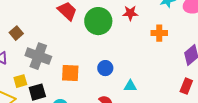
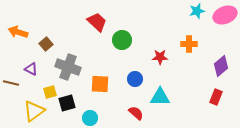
red star: (130, 13) -> (160, 57), moved
green circle: (98, 21) -> (122, 40), moved, size x0.7
cyan triangle: (130, 86) -> (160, 97), size x1.5

